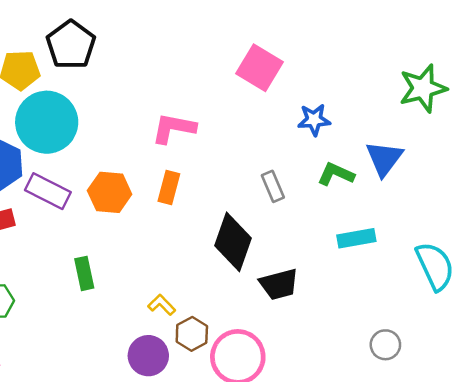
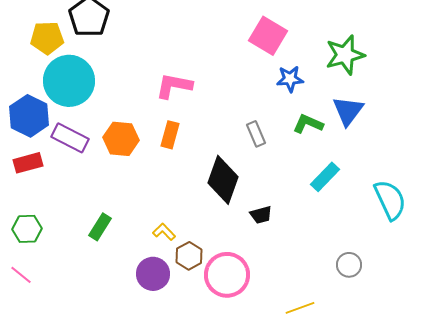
pink square: (260, 68) -> (268, 36), moved
green star: (423, 88) -> (345, 55), moved
cyan rectangle: (356, 238) -> (325, 177), turned -36
green rectangle: (84, 273) -> (100, 227), moved, turned 44
black trapezoid: (279, 284) -> (261, 215), size x0.7

